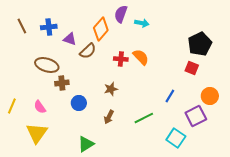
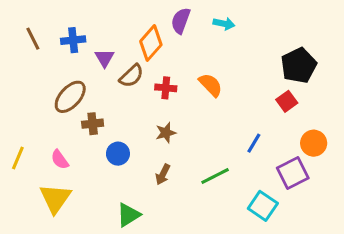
cyan arrow: (142, 23) -> (224, 24), moved
purple triangle: (70, 39) -> (105, 58), turned 40
red cross: (121, 59) -> (166, 88), moved
brown ellipse: (47, 65) -> (70, 97), turned -65
red square: (192, 68) -> (287, 101), turned 32

